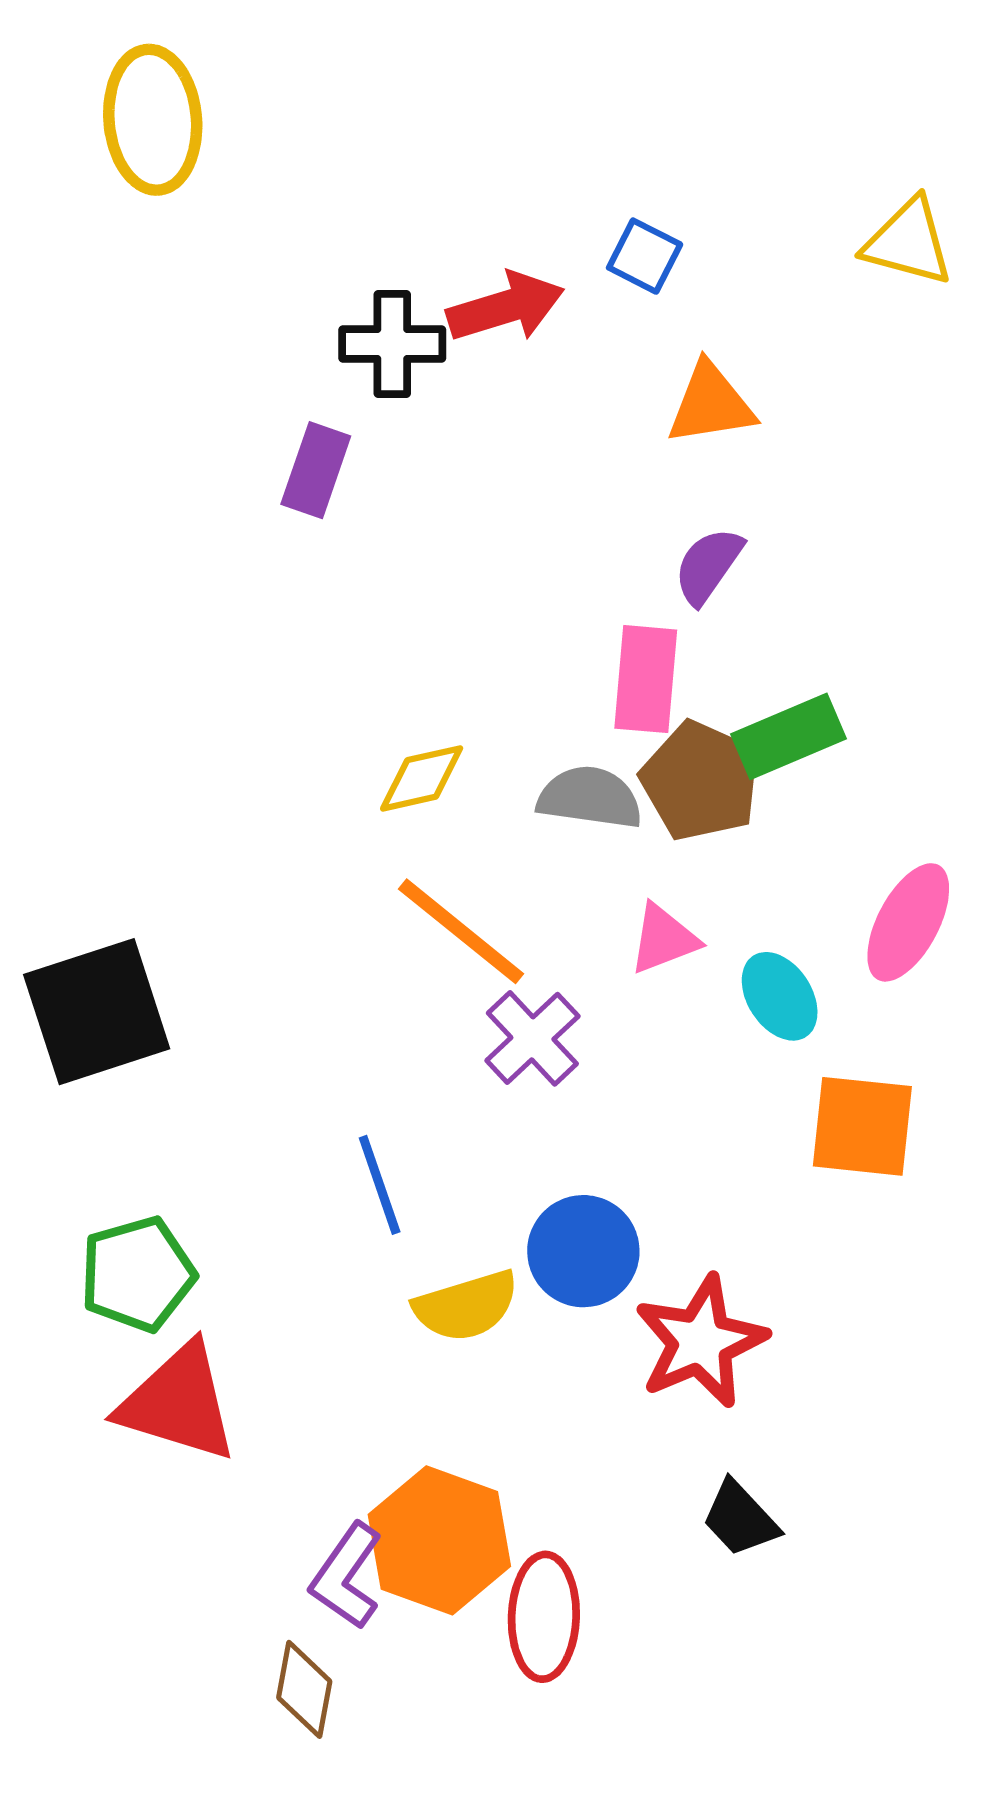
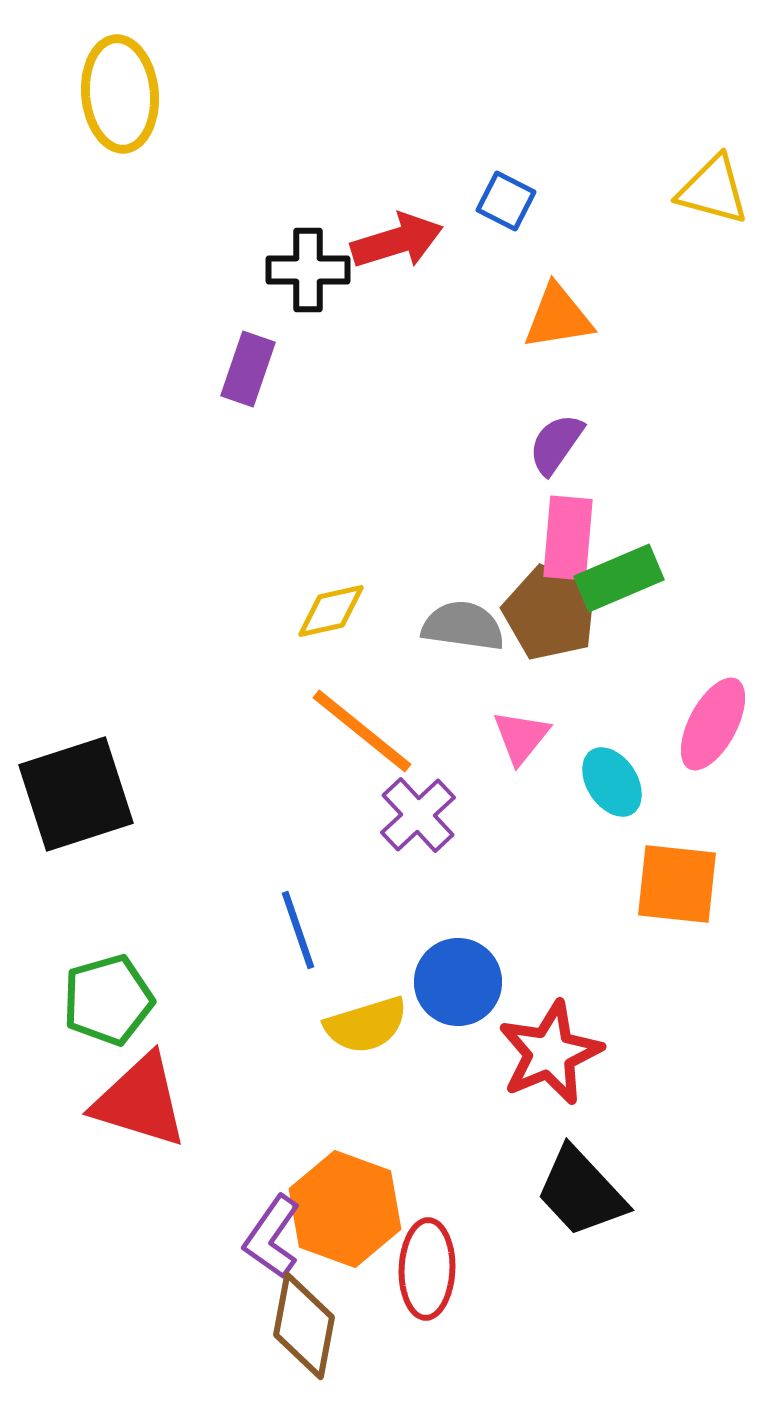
pink rectangle: (646, 679) -> (568, 538), moved
pink triangle: (664, 939) -> (521, 737), turned -30
black trapezoid: (740, 1519) -> (581, 1192), size x1.5
brown diamond: (304, 1689) -> (304, 1326), moved, size x1.4

